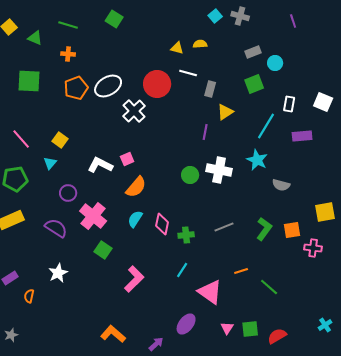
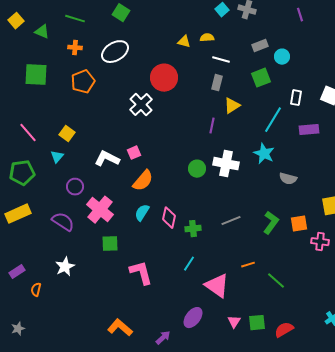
white line: (188, 73) -> (221, 60), moved
white ellipse: (108, 86) -> (115, 52), moved
green square: (103, 250) -> (110, 244), turned -36
pink L-shape: (134, 279) -> (141, 273), turned -60

